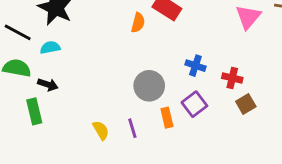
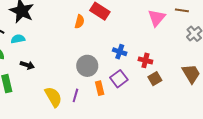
black arrow: (48, 85) -> (27, 65), moved
purple line: (132, 128) -> (75, 95), turned 32
yellow semicircle: (101, 130) -> (53, 97), size x1.5

